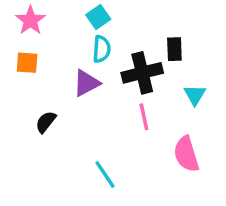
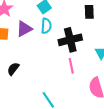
black rectangle: (174, 49) -> (89, 12), moved
purple triangle: (86, 83) -> (24, 29), moved

